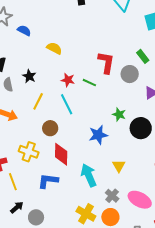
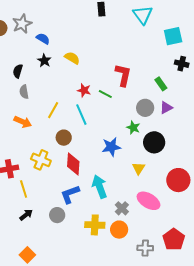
green rectangle: (143, 56) -> (161, 84), moved
gray circle: (130, 74) -> (145, 108), moved
black star: (29, 76) -> (44, 61), moved
yellow triangle: (119, 166) -> (139, 168), moved
blue L-shape: (48, 181) -> (70, 194), moved, turned -30
pink ellipse: (140, 200) -> (148, 201), moved
yellow cross: (86, 214) -> (95, 225), turned -30
gray circle: (36, 217) -> (57, 215), moved

